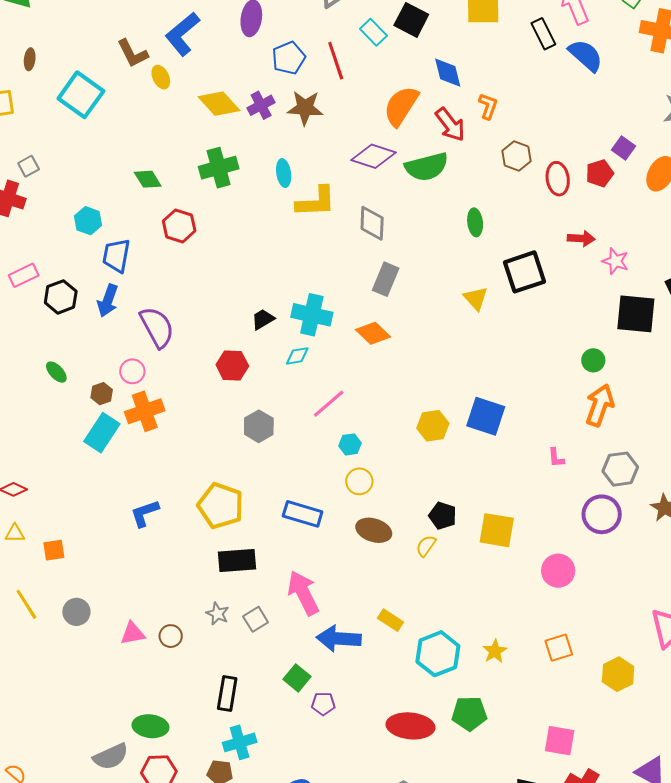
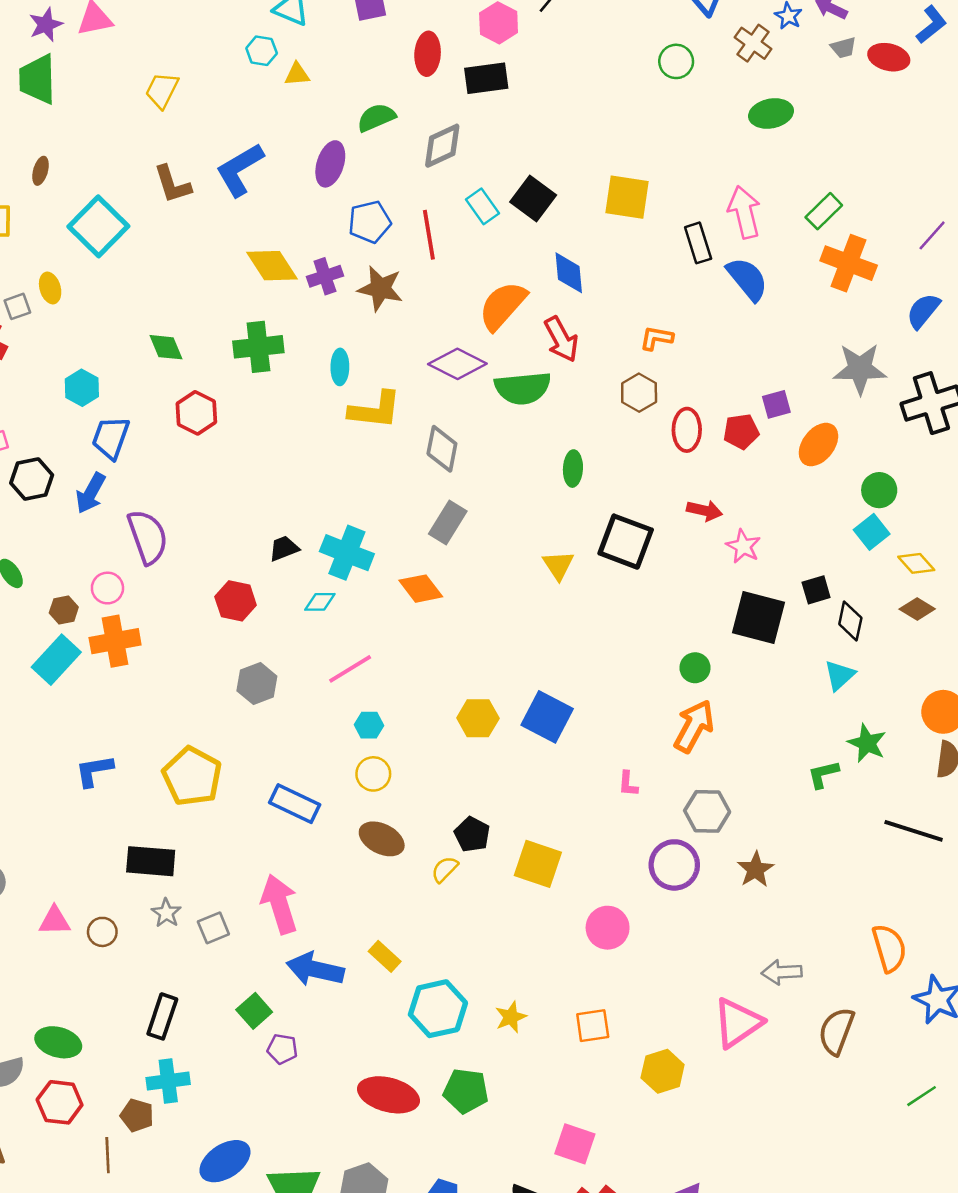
yellow ellipse: (161, 77) -> (50, 288), moved
orange L-shape: (488, 106) -> (656, 338), moved, turned -108
purple square: (623, 148) -> (776, 404), turned 30
black square: (525, 272) -> (626, 542), turned 30
black rectangle: (237, 560) -> (151, 861), moved

